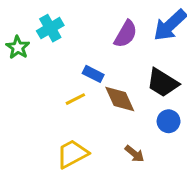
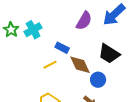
cyan cross: (50, 28) -> (33, 30), moved
blue circle: (169, 121) -> (98, 80), moved

